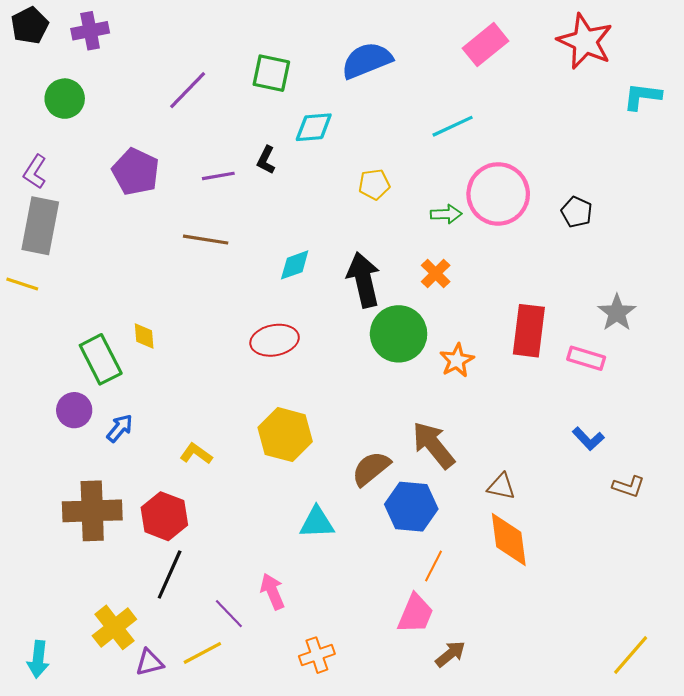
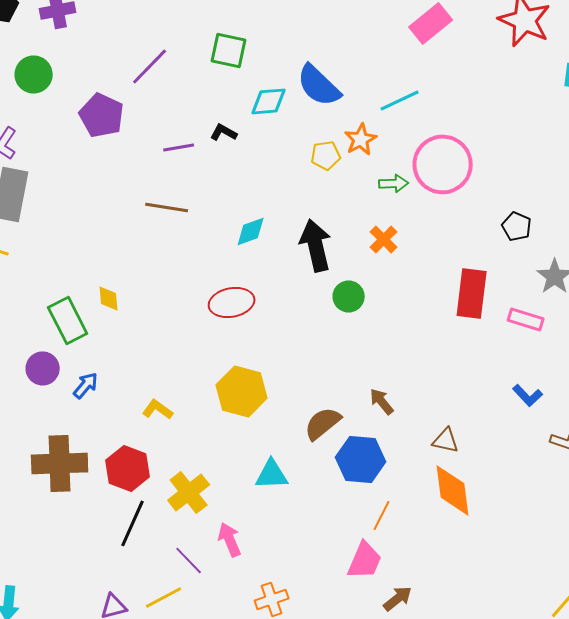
blue semicircle: (367, 60) -> (319, 85), moved, turned -114
black L-shape: (266, 160) -> (224, 132), turned 92
purple pentagon: (136, 172) -> (102, 115), moved
black pentagon: (577, 212) -> (517, 226), moved
green circle: (399, 334) -> (349, 296), size x0.6
orange star: (457, 360) -> (361, 139), moved
brown arrow: (434, 445) -> (382, 401), size x0.6
yellow cross: (114, 627) -> (189, 492), moved

